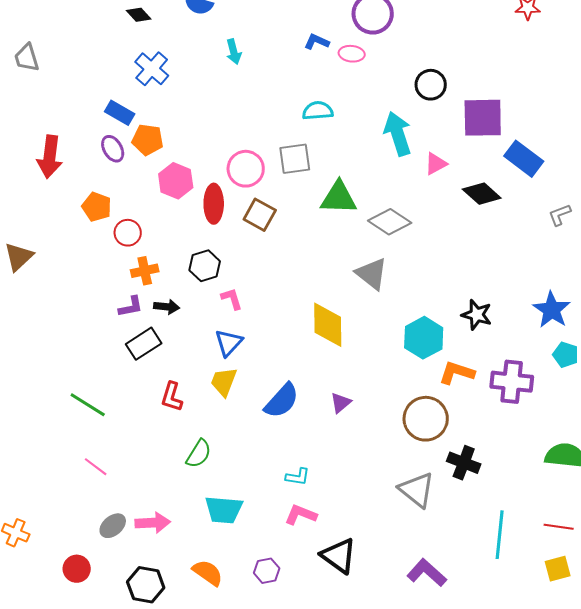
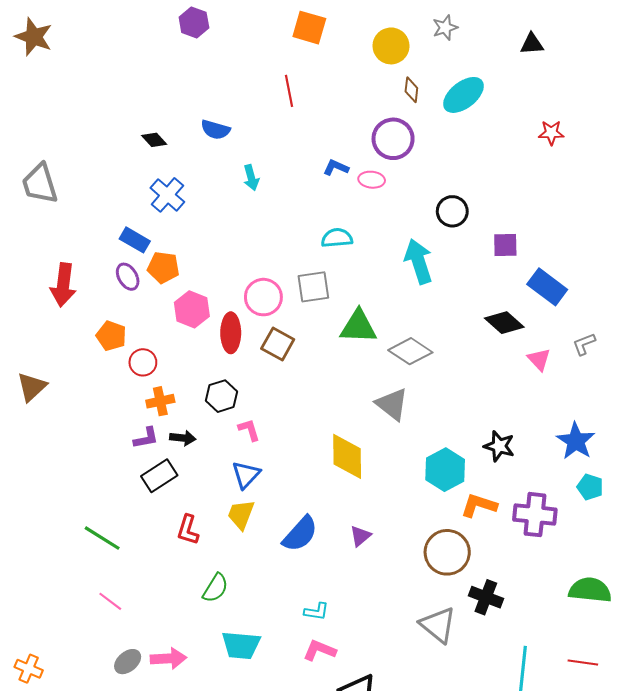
gray trapezoid: (27, 58) -> (40, 184), size x1.4
purple square: (483, 118) -> (505, 245), size x0.6
pink triangle: (436, 164) -> (539, 359), moved, turned -45

